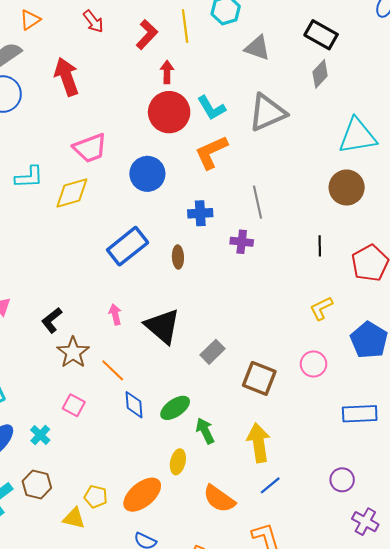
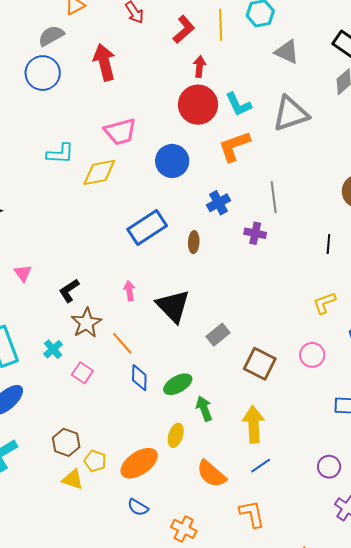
blue cross: (200, 213) -> (219, 203), turned -30
cyan cross: (40, 435) -> (53, 349), moved
brown hexagon: (37, 484) -> (66, 442), moved

